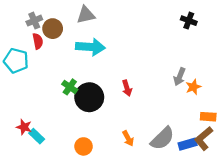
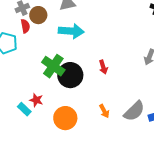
green cross: (70, 87) -> (53, 66), size x1.6
red star: (24, 127) -> (36, 100), moved
orange circle: (84, 146) -> (65, 118), size x1.5

